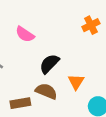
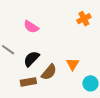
black semicircle: (49, 64) -> (31, 59), moved
brown semicircle: (46, 91) -> (49, 72), turned 108

